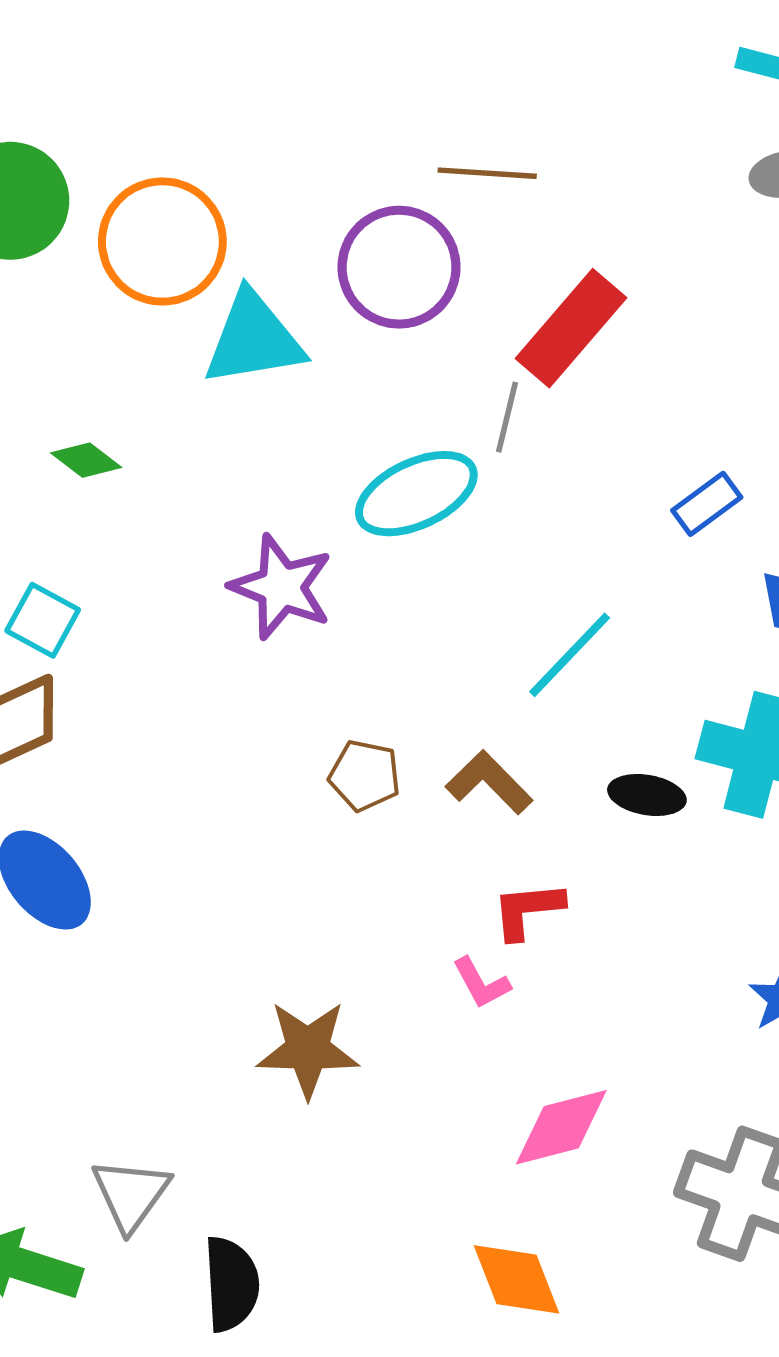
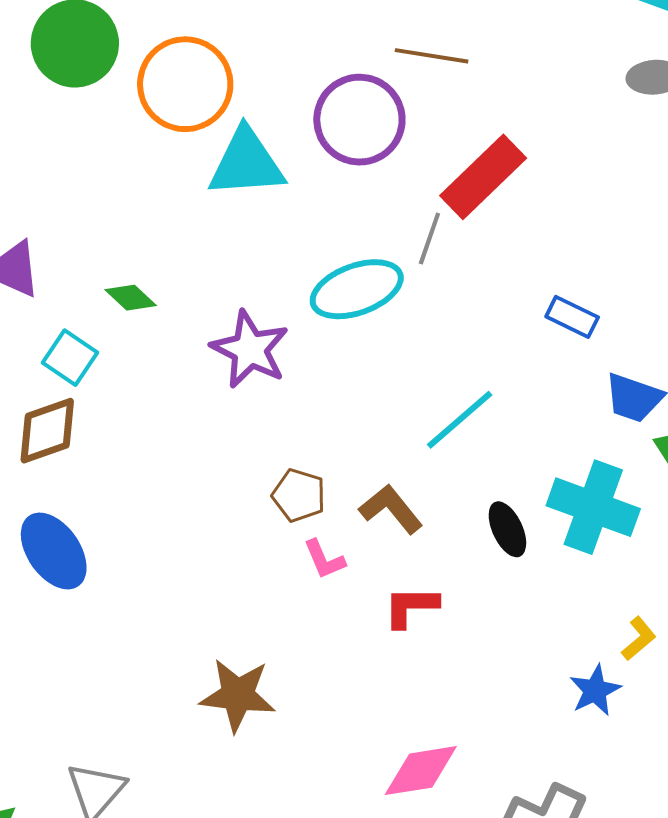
green diamond: (86, 460) -> (131, 298), moved
blue rectangle: (707, 504) -> (572, 317), turned 57
black ellipse: (647, 795) -> (507, 529), turned 50
pink L-shape: (481, 983) -> (324, 559), moved

